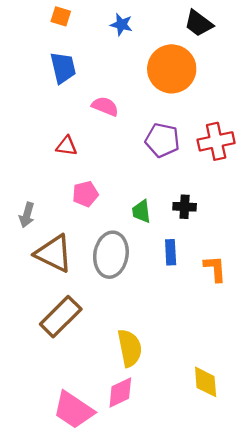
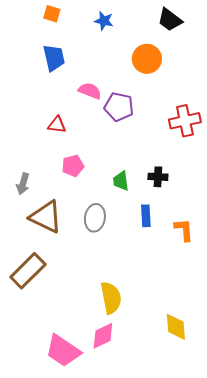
orange circle: (172, 69) -> (147, 59), size x0.7
purple pentagon: (162, 140) -> (119, 107), moved
gray ellipse: (111, 255) -> (95, 218), size x0.7
brown rectangle: (61, 317) -> (28, 271), moved

